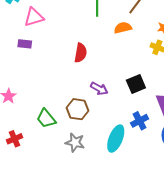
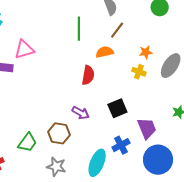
pink triangle: (34, 17) -> (24, 49), moved
red semicircle: (81, 53) -> (88, 75), moved
green trapezoid: (46, 118) -> (28, 142), turned -105

